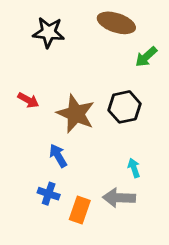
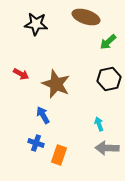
black hexagon: (124, 107) -> (109, 79), moved
gray arrow: (119, 198) -> (107, 148), moved

